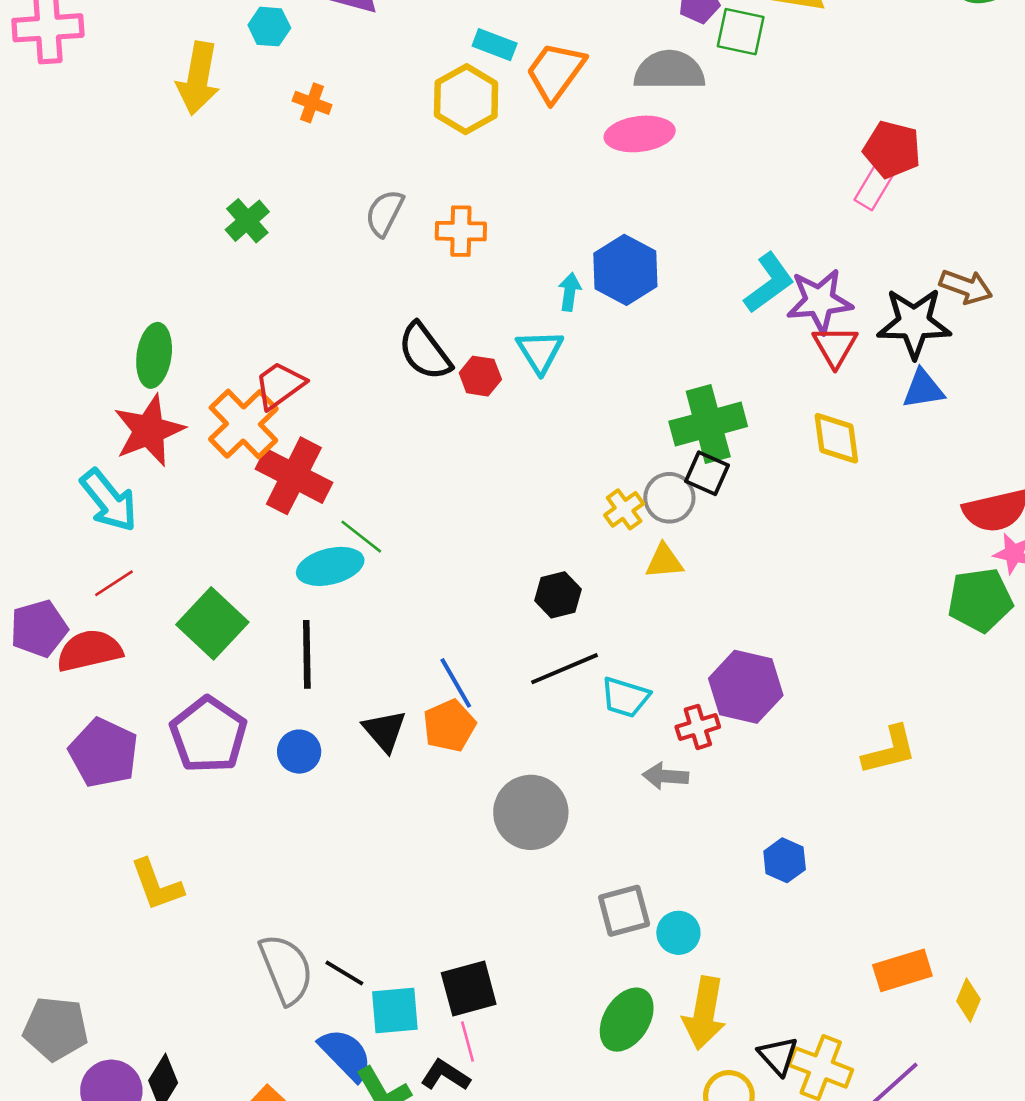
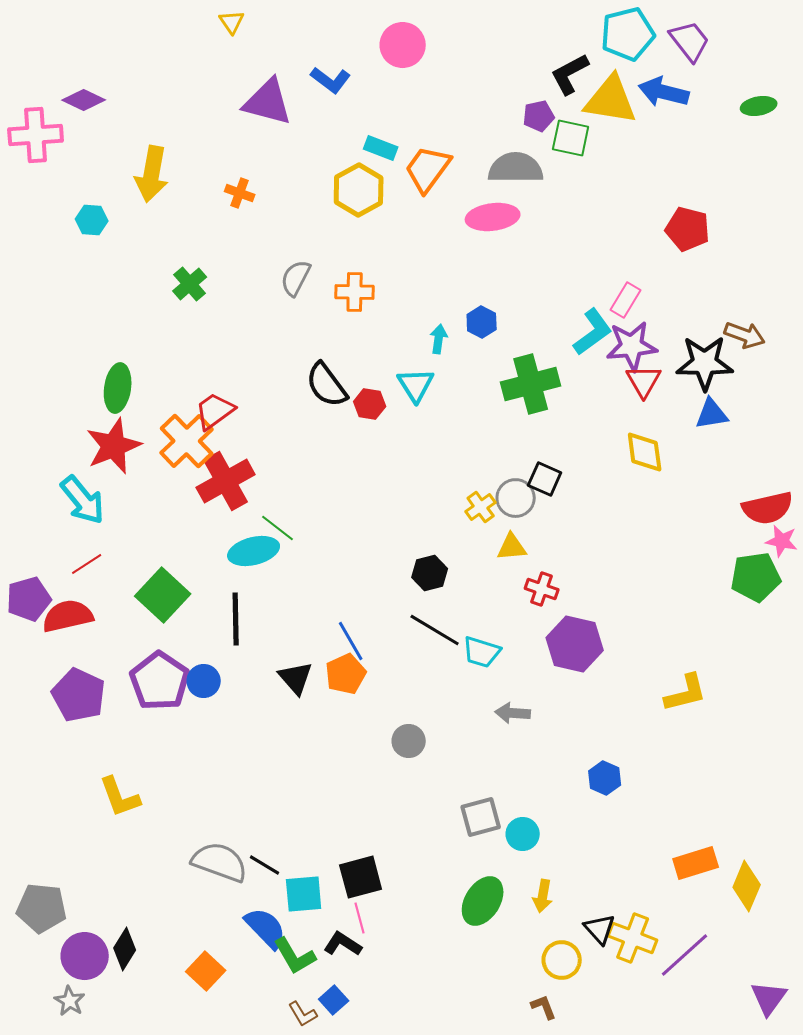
cyan hexagon: (269, 27) -> (92, 220), moved
pink rectangle: (874, 187) -> (626, 300), moved
blue hexagon: (625, 270) -> (482, 322), size x0.6
green cross: (708, 424) -> (531, 384), moved
red cross: (294, 476) -> (226, 481), turned 34
black line: (564, 669) -> (435, 630), turned 54
red cross: (698, 727) -> (542, 589), moved, turned 36
blue circle: (299, 752) -> (204, 681), moved
gray circle: (531, 812) -> (409, 741), size x0.6
gray semicircle: (286, 969) -> (220, 862), turned -48
yellow diamond: (968, 1000) -> (747, 886), size x1.5
yellow arrow: (704, 1013) -> (543, 896), size x0.6

